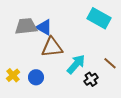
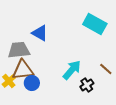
gray trapezoid: (26, 26) -> (19, 50), moved
brown triangle: (52, 47) -> (23, 70), moved

